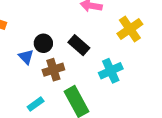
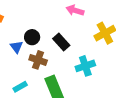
brown cross: (53, 70) -> (38, 60), turned 30

